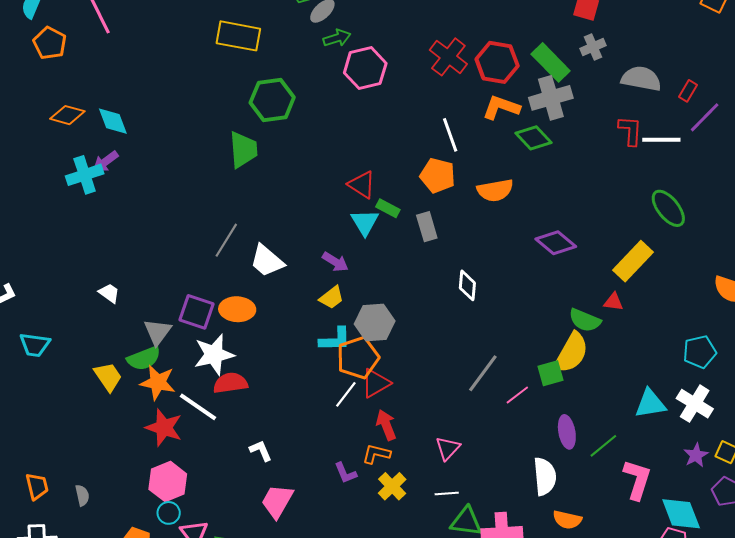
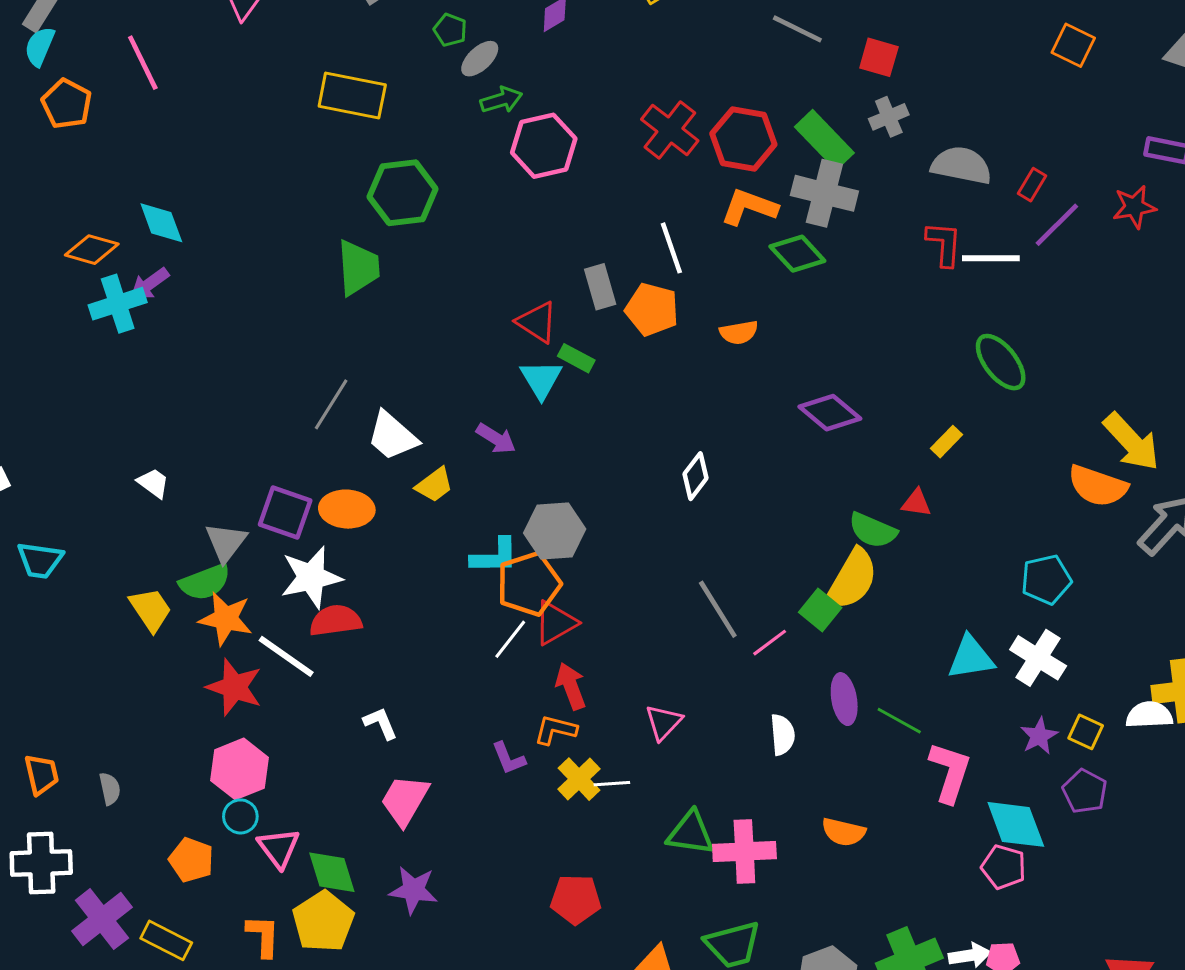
gray cross: (551, 98) -> (824, 193), turned 30
orange diamond: (67, 115) -> (92, 250), moved
orange semicircle: (495, 190) -> (739, 332), size x0.7
gray rectangle: (427, 227) -> (600, 287), moved
yellow rectangle: (633, 261) -> (947, 442), size x0.5
white diamond: (467, 285) -> (695, 476), turned 32
yellow trapezoid: (332, 298) -> (434, 485), moved
gray line: (483, 373) -> (718, 609), turned -69
green square: (550, 373) -> (820, 610), turned -36
green line: (603, 446) -> (899, 721), turned 68
white semicircle: (545, 476) -> (783, 735), moved, size x0.7
white line: (447, 494) -> (612, 784), moved

